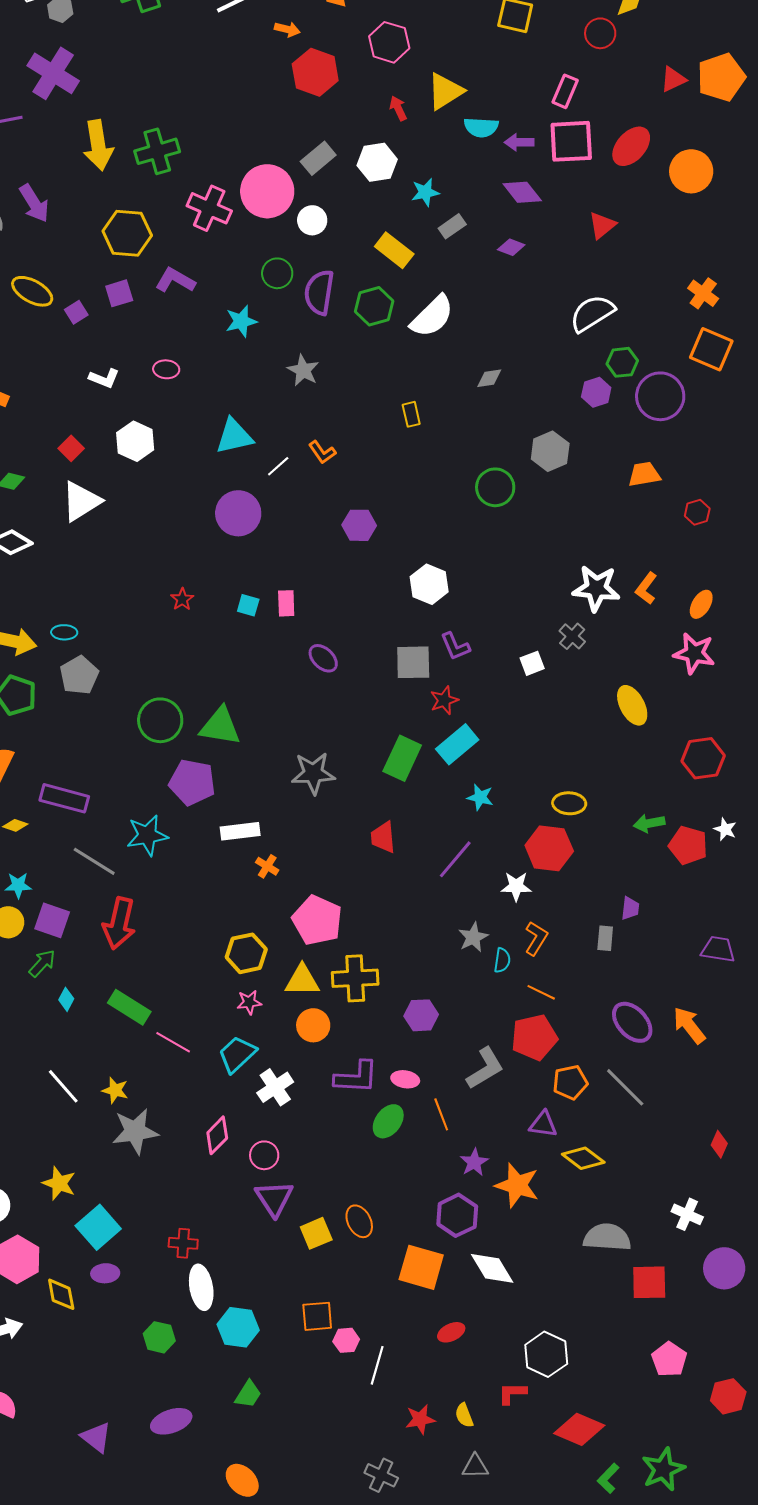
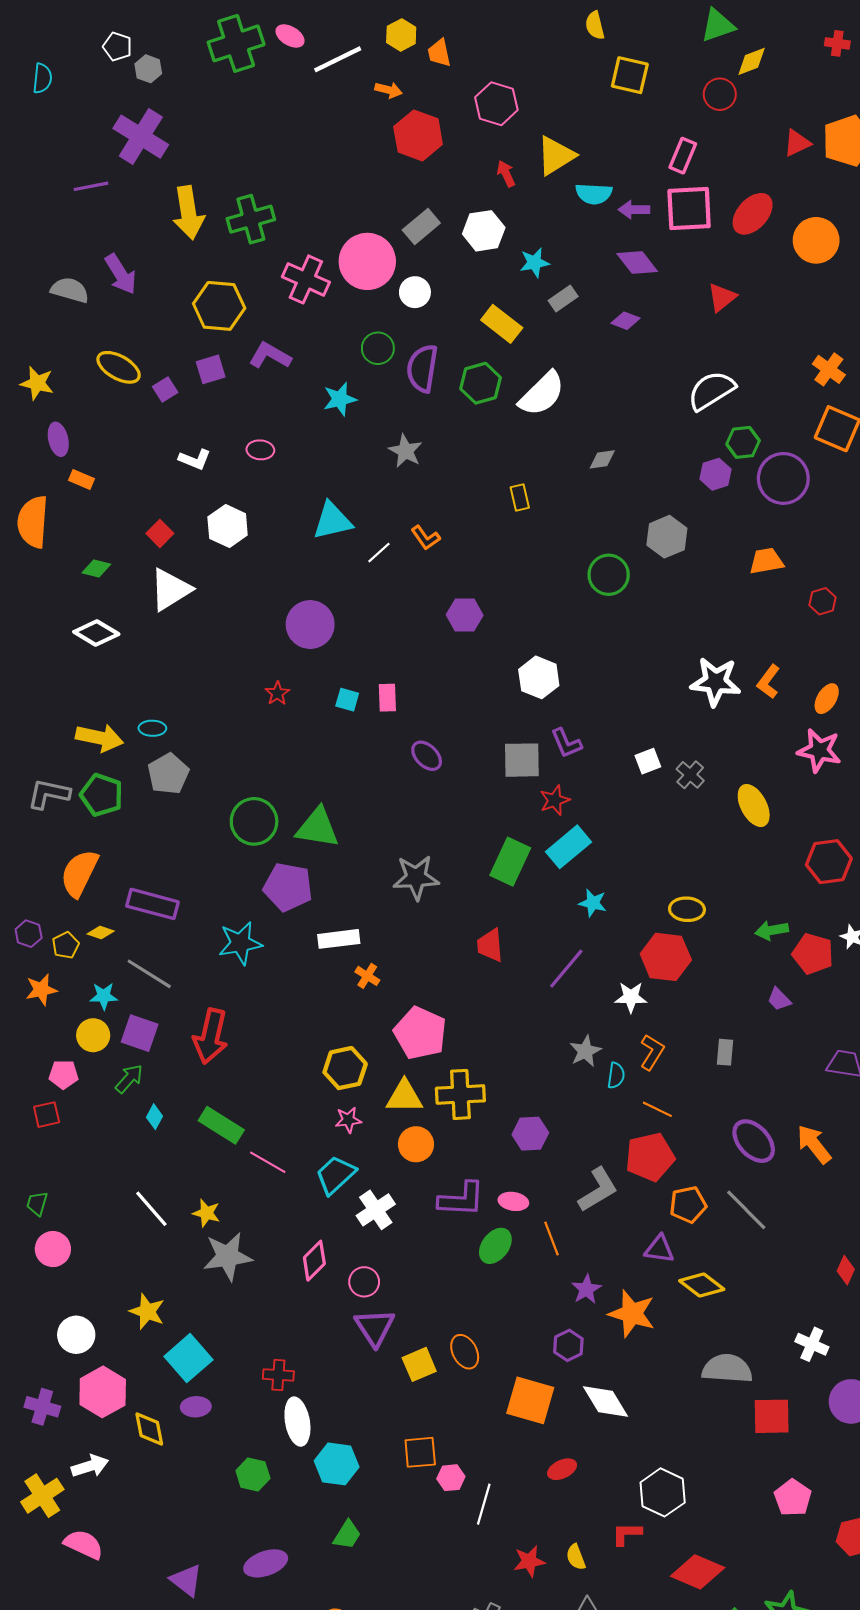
purple circle: (238, 513) -> (310, 625), moved
gray cross: (572, 636) -> (690, 775), moved
gray line: (94, 861) -> (149, 974), moved
purple trapezoid: (630, 908) -> (779, 999), moved, turned 130
purple hexagon: (457, 1215) -> (568, 1345), size x0.7

